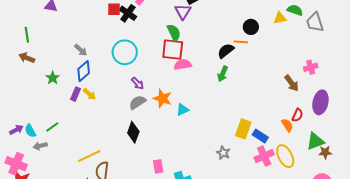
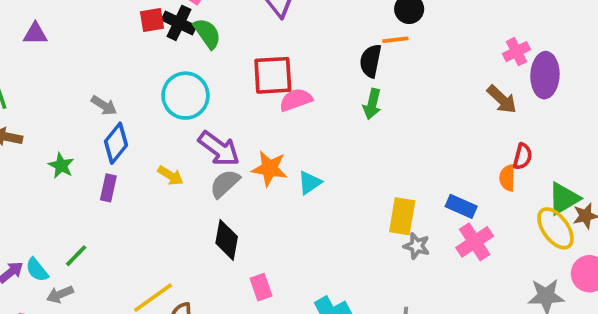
green semicircle: (174, 33) -> (207, 33), moved
black semicircle: (226, 51) -> (371, 61), turned -30
pink cross: (311, 67) -> (516, 52), moved
purple arrow: (138, 83) -> (219, 149), size x1.6
yellow arrow: (90, 94) -> (170, 176), moved
purple ellipse: (320, 102) -> (545, 75), moved
orange semicircle: (287, 125) -> (507, 178), turned -136
yellow rectangle: (243, 129) -> (402, 216), moved
gray star: (223, 153) -> (417, 246), moved
yellow ellipse: (285, 156) -> (555, 228), moved
pink rectangle: (158, 166) -> (261, 287), moved

